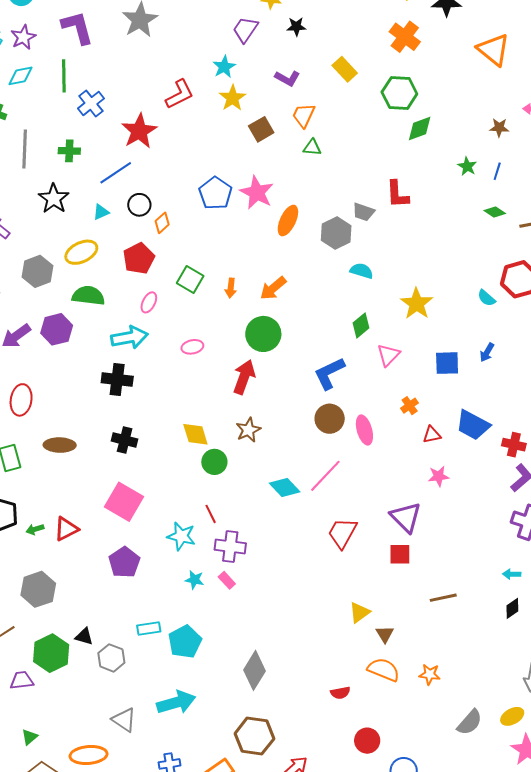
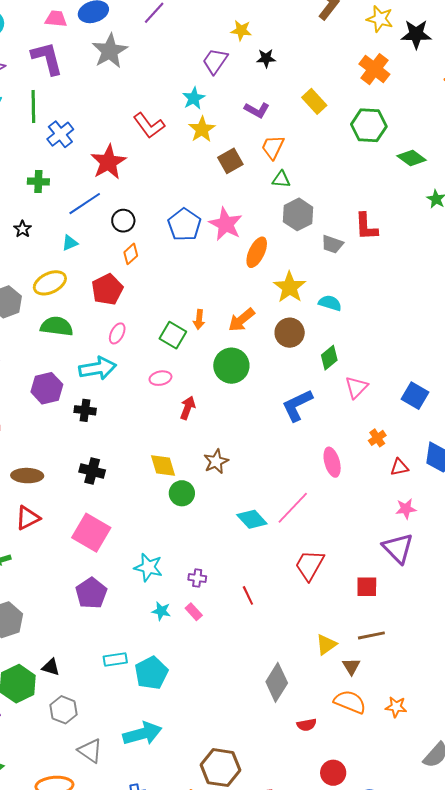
red L-shape: (180, 94) -> (149, 125), turned 80
green diamond: (420, 129) -> (412, 158), moved, turned 56
black star: (54, 199) -> (23, 229), size x0.6
black circle: (139, 205) -> (123, 221), moved
gray hexagon: (336, 233) -> (298, 214), moved
green square: (190, 280) -> (173, 335), moved
yellow star: (417, 304) -> (290, 287), moved
purple hexagon: (57, 329) -> (47, 388), moved
blue square: (447, 363) -> (415, 396), turned 32
red arrow: (244, 377) -> (188, 408), moved, size x0.7
black cross: (117, 379) -> (85, 410), size x0.7
brown circle: (330, 419) -> (290, 333), moved
red line: (211, 514) -> (248, 595), moved
purple triangle: (406, 517) -> (398, 548), moved
red triangle: (66, 529) -> (28, 518), moved
purple cross: (230, 547) -> (197, 578), size x0.6
brown line: (443, 598) -> (371, 635), moved
gray hexagon: (111, 658) -> (63, 710), moved
gray diamond: (254, 670) -> (277, 682), moved

